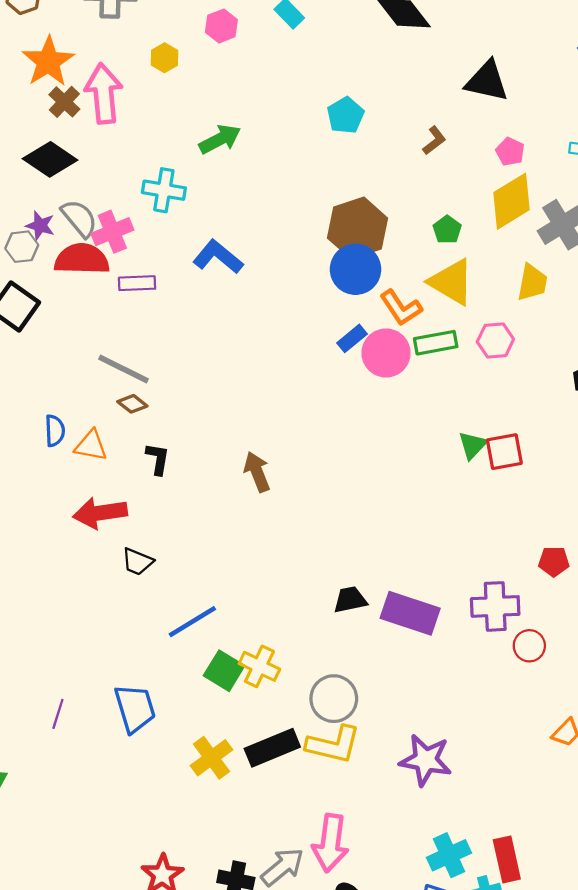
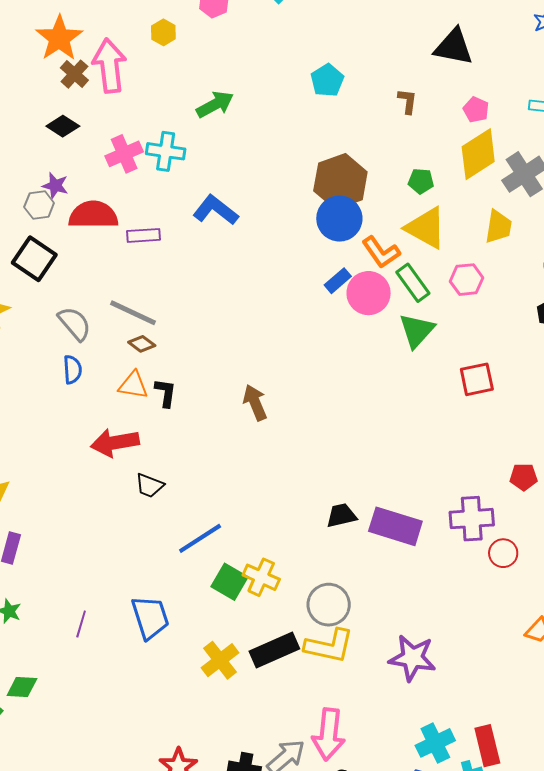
brown L-shape: (434, 140) -> (407, 101), turned -44
black diamond: (50, 159) -> (63, 126), size x0.7
gray semicircle: (79, 218) -> (74, 324), moved
green pentagon: (447, 230) -> (421, 181), turned -30
pink cross: (112, 232) -> (124, 154), moved
green rectangle: (436, 343) -> (413, 283), turned 66
orange triangle: (91, 445) -> (133, 385), moved
green triangle: (473, 445) -> (417, 331), moved, size x1.4

